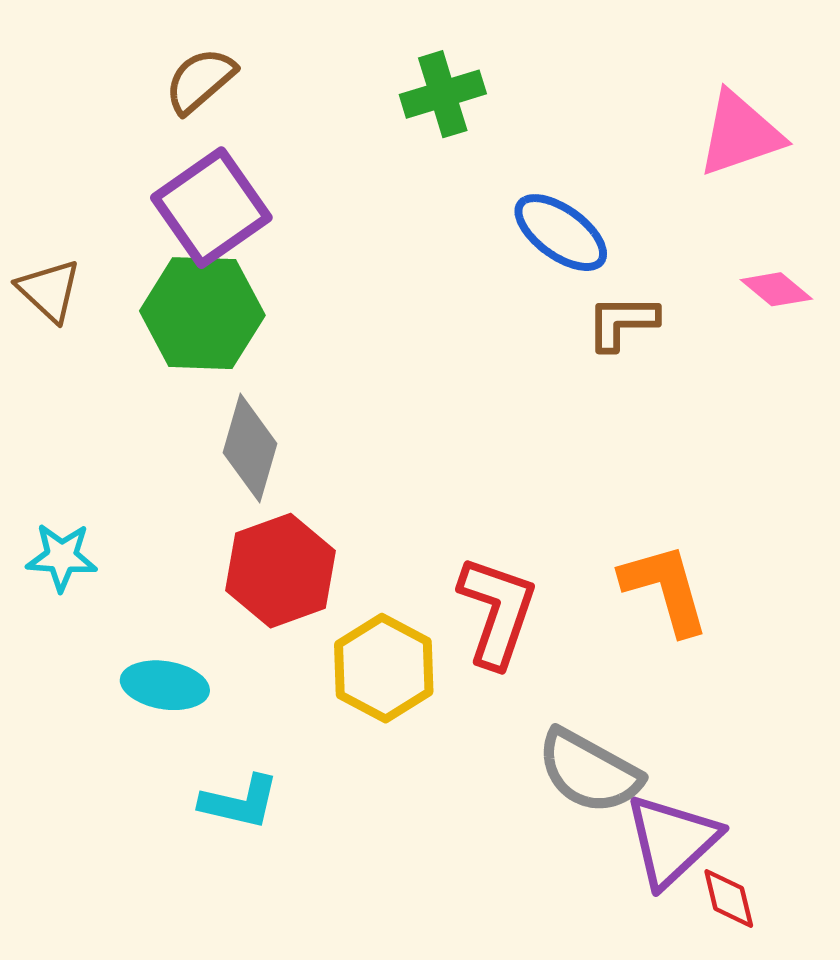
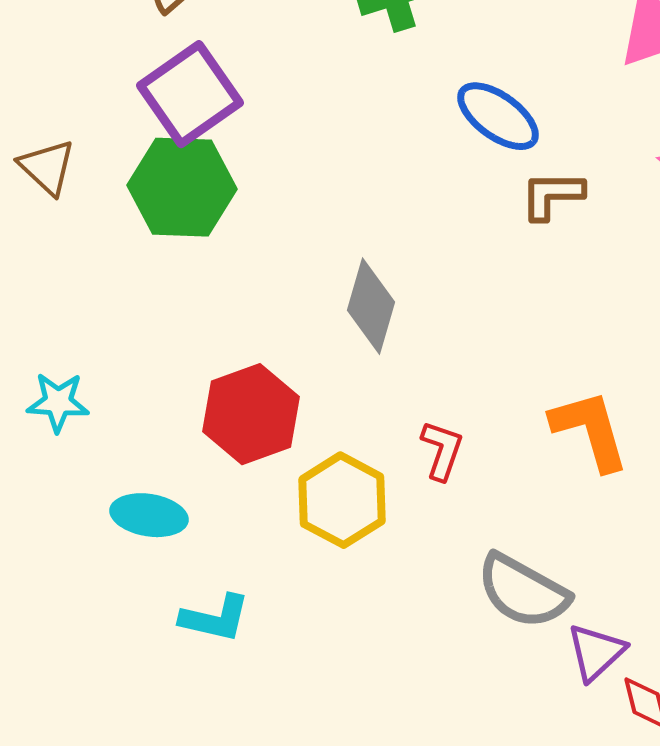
gray diamond: (250, 448) -> (371, 306), moved
red L-shape: (497, 611) -> (442, 450), size x0.6
purple triangle: (672, 841) -> (596, 652), size x0.7

